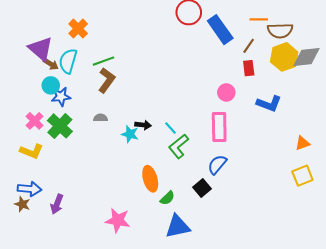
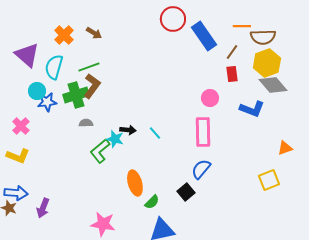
gray diamond: (306, 57) -> (273, 85), moved, turned 56
brown arrow: (51, 64) -> (94, 33), moved
green cross: (60, 126) -> (76, 95), moved, turned 30
green L-shape: (179, 146) -> (100, 151), moved
yellow square: (302, 176) -> (269, 180), moved

